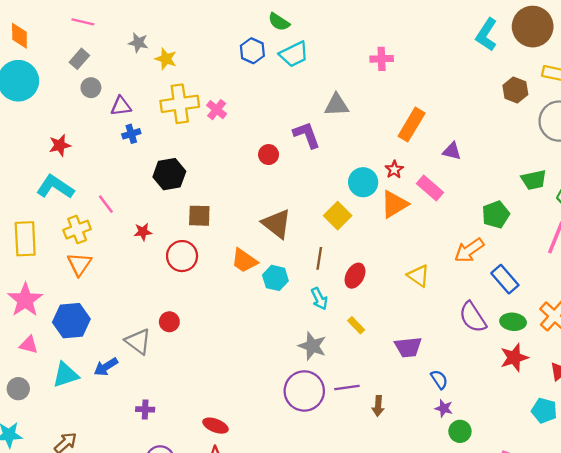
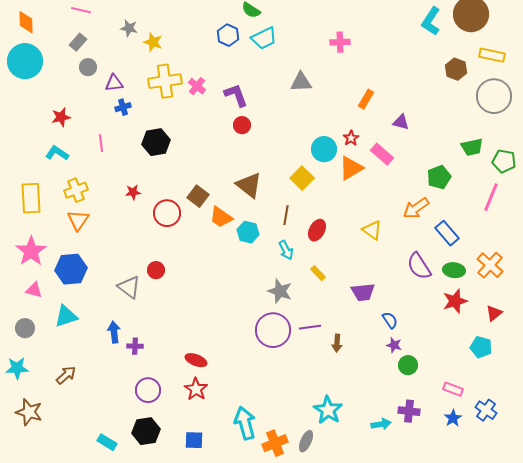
orange rectangle: (412, 125) -> (366, 99), size x0.7
purple L-shape: (307, 135) -> (236, 95), moved
cyan L-shape: (55, 187) -> (57, 153), size x0.7
pink line: (106, 204) -> (101, 143), moved, turned 30
brown square: (199, 216) -> (198, 196), moved, turned 35
blue arrow: (106, 367) -> (114, 332), moved, turned 115

